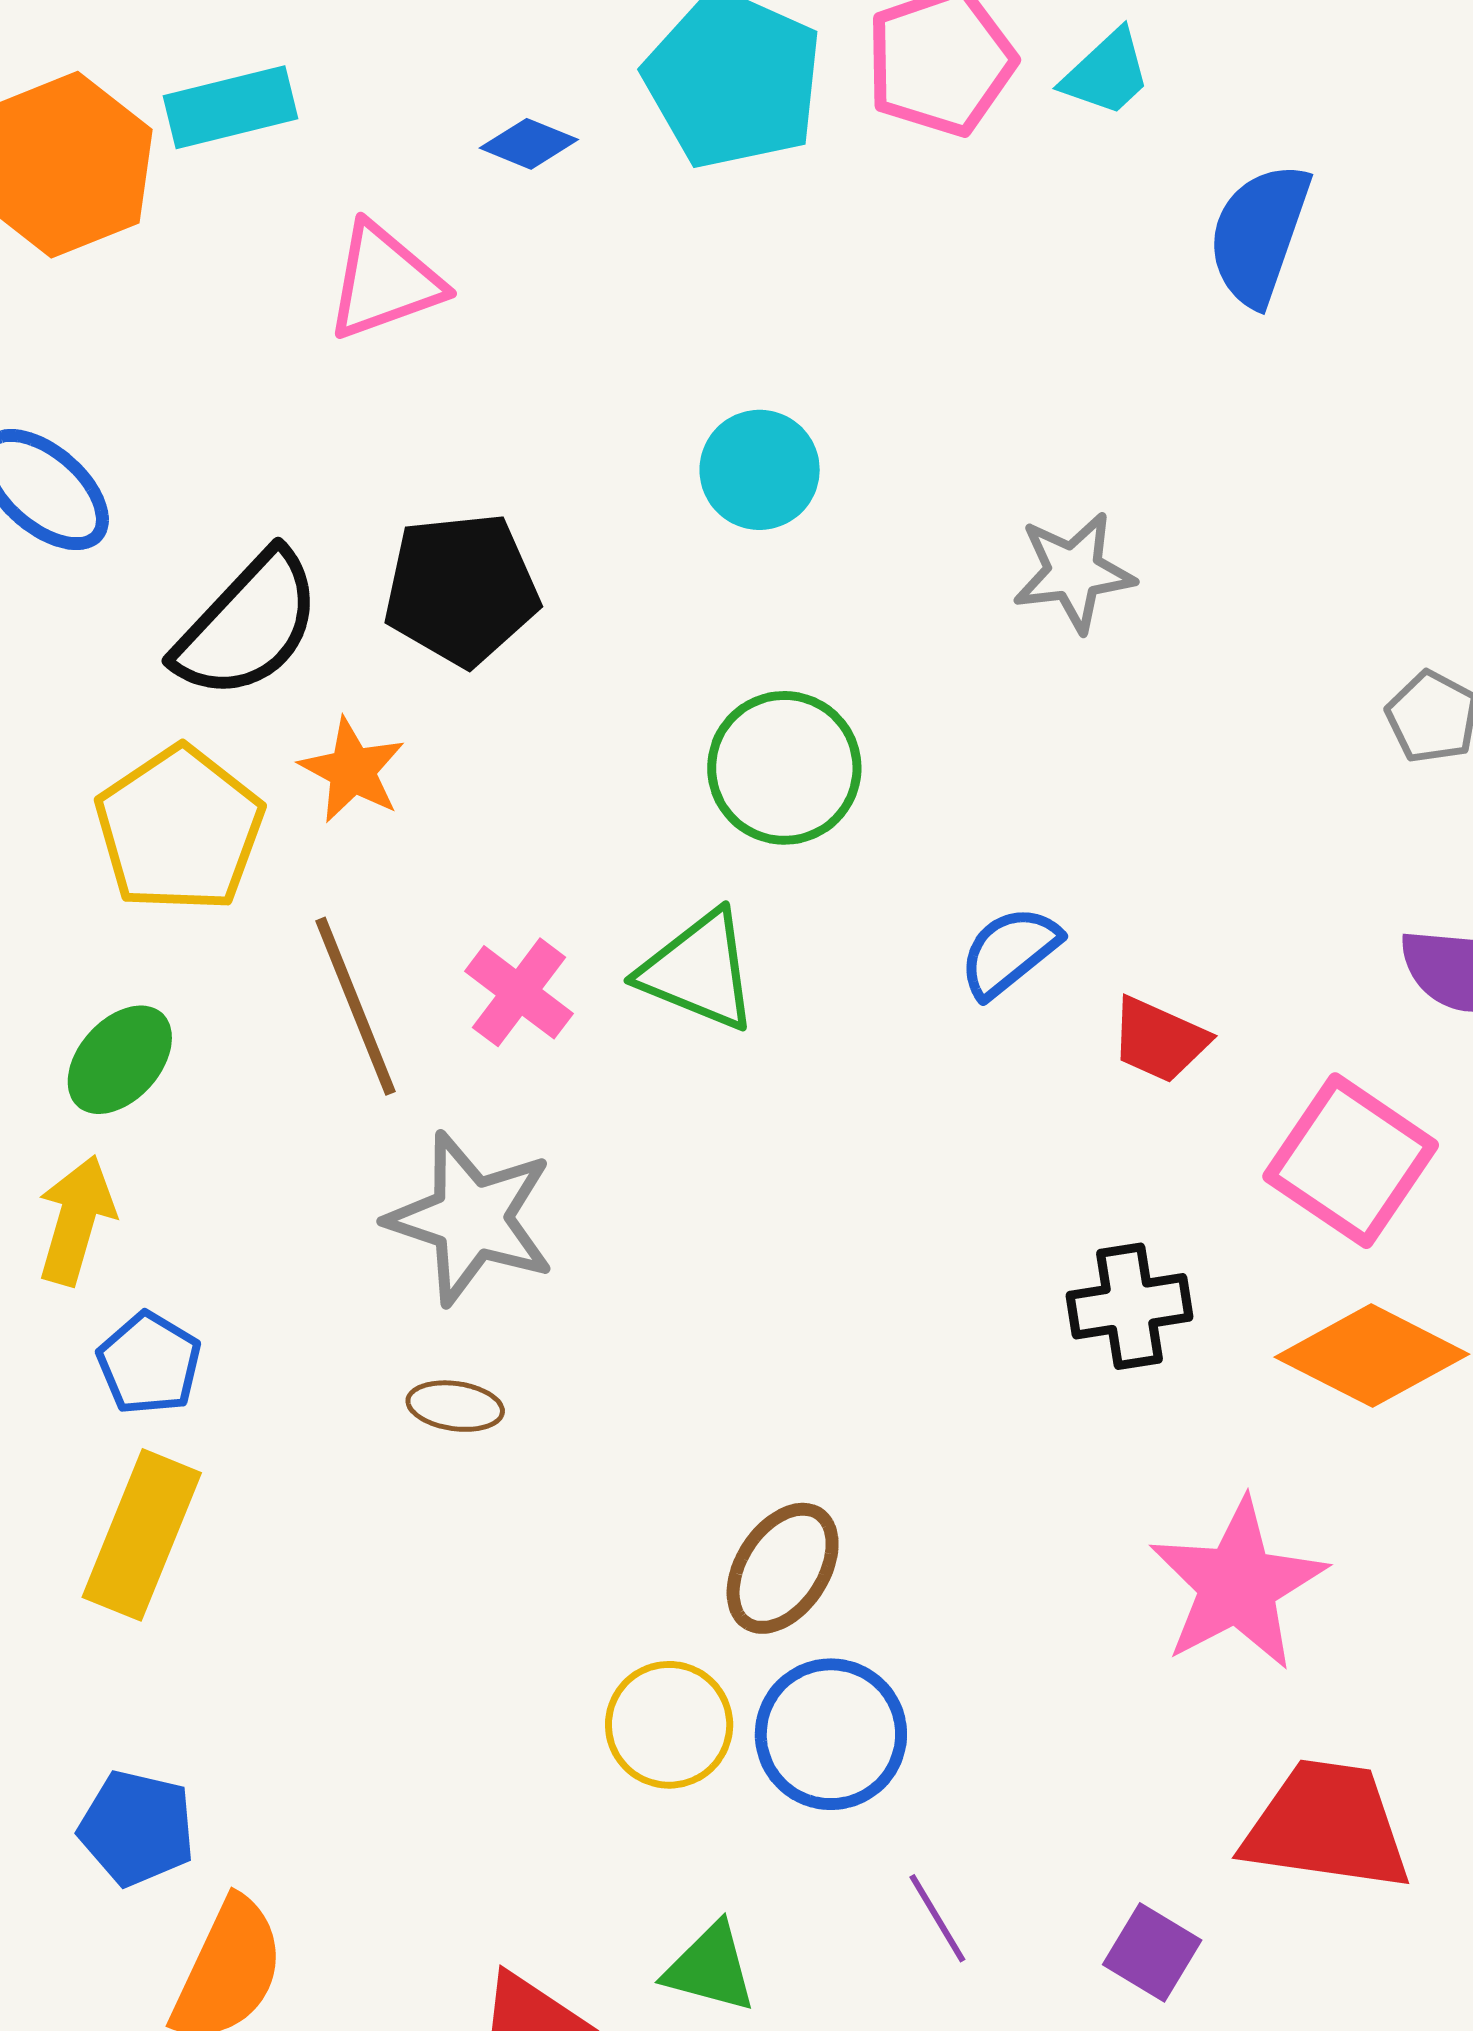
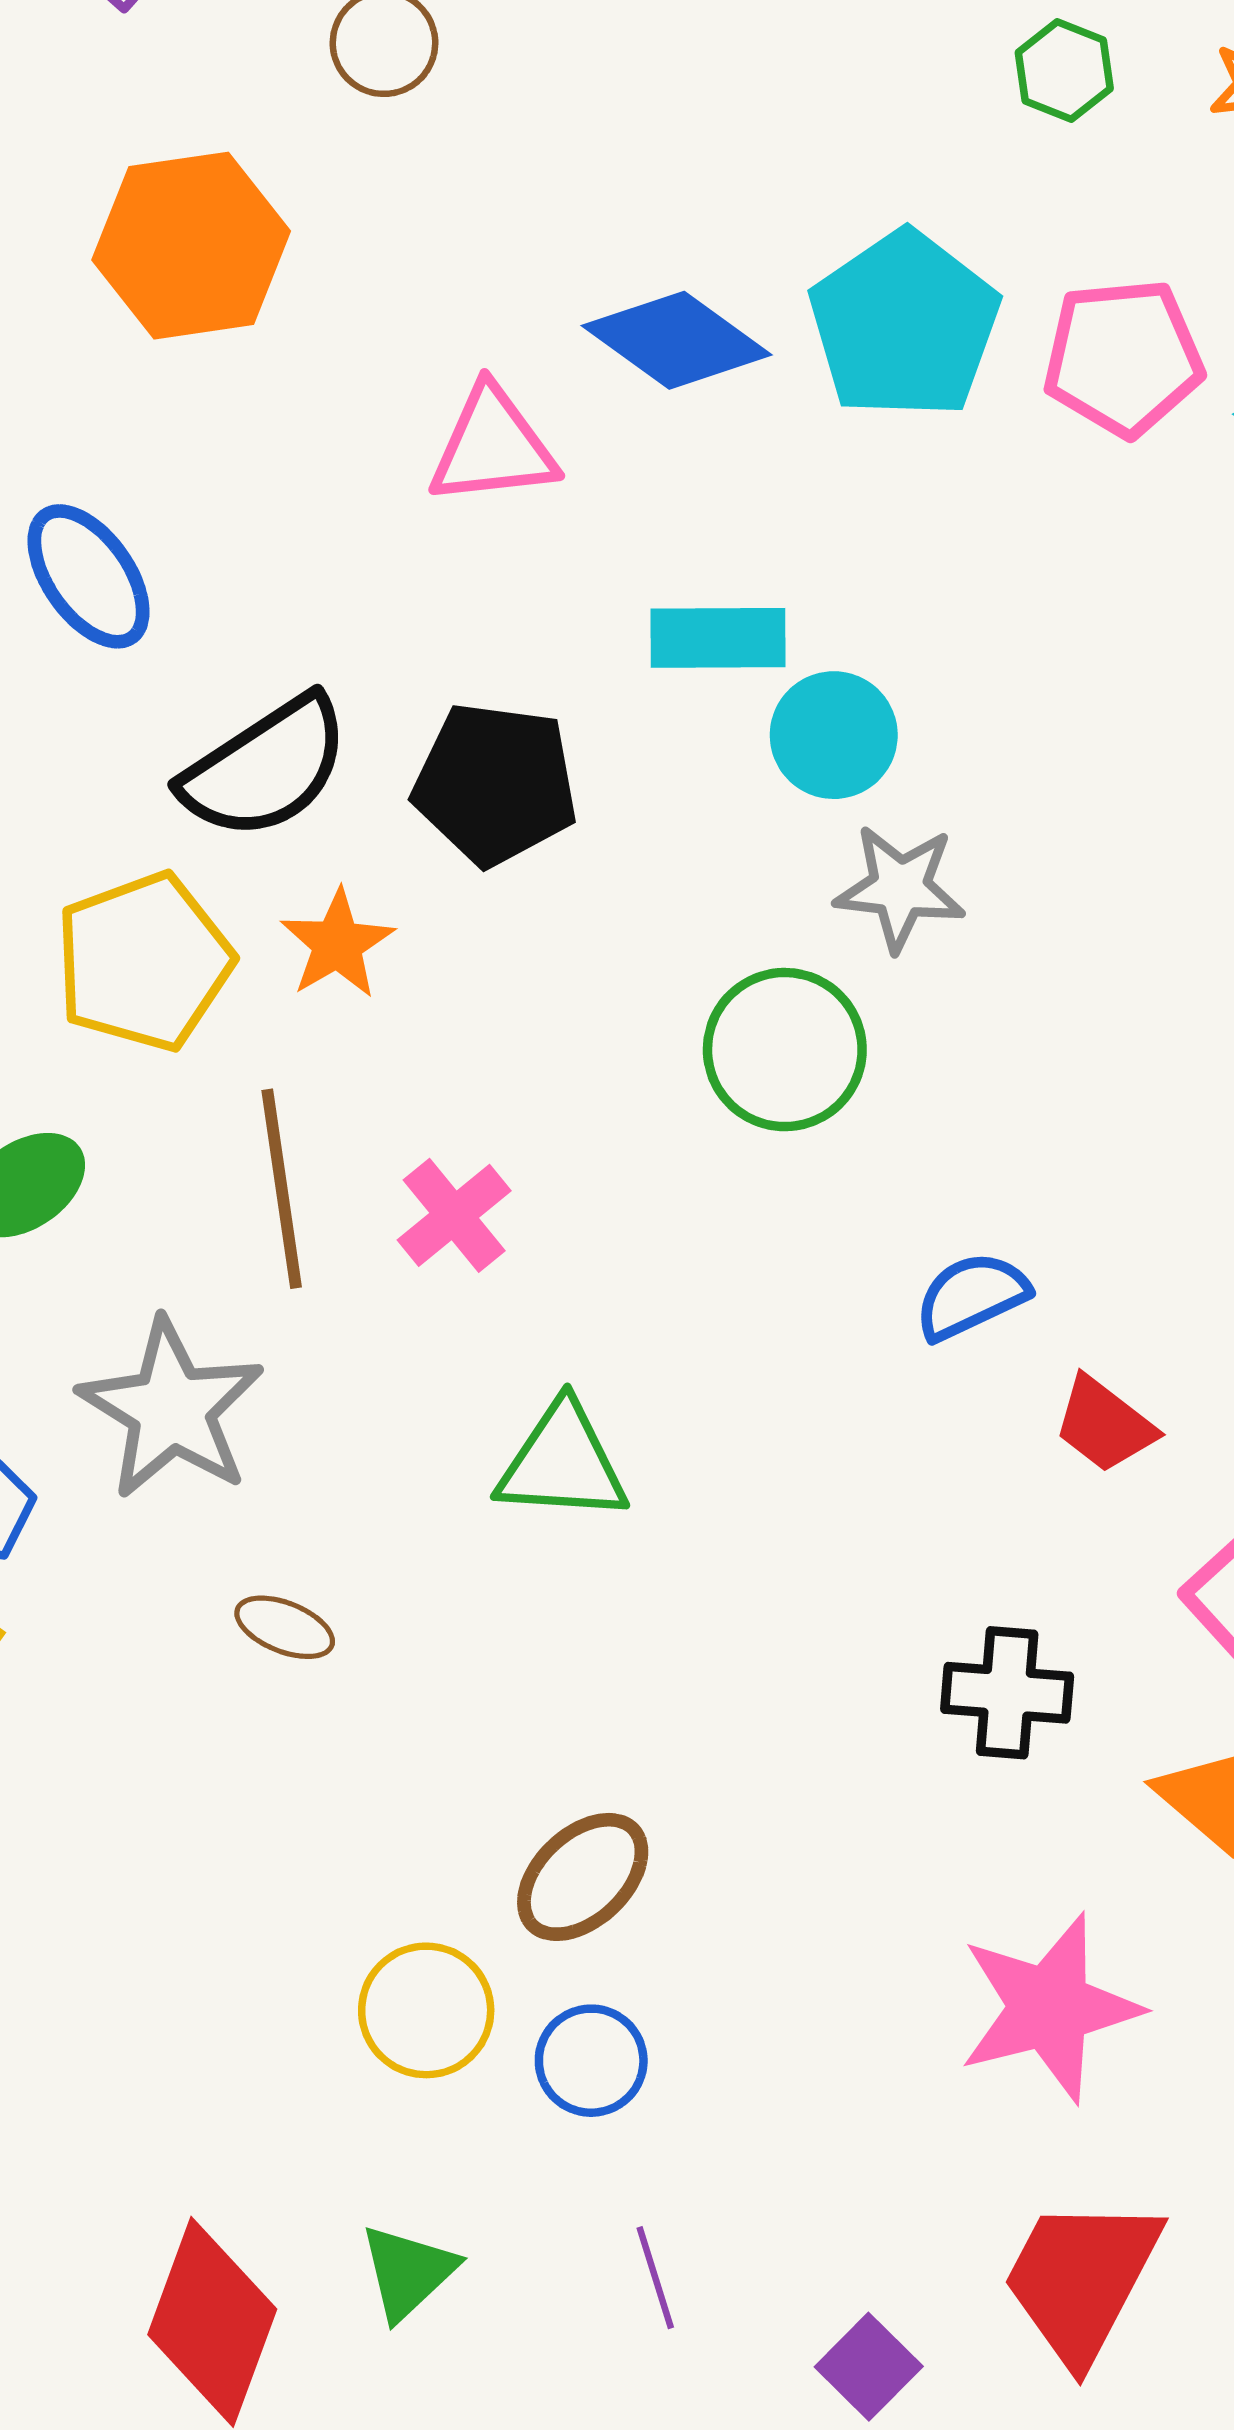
cyan rectangle: (230, 107) -> (718, 638), moved
blue diamond: (529, 144) -> (677, 340), size x1.8
gray star: (1074, 572) -> (900, 888), moved
green triangle: (699, 971) -> (562, 1463), moved, turned -32
gray star: (471, 1218) -> (171, 1409), moved
blue circle: (831, 1734) -> (591, 2061), size x0.7
red trapezoid: (1327, 1826) -> (1081, 2279), turned -84
green triangle: (710, 1968) -> (408, 2272), turned 48

